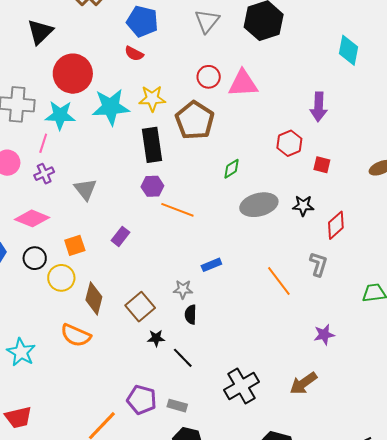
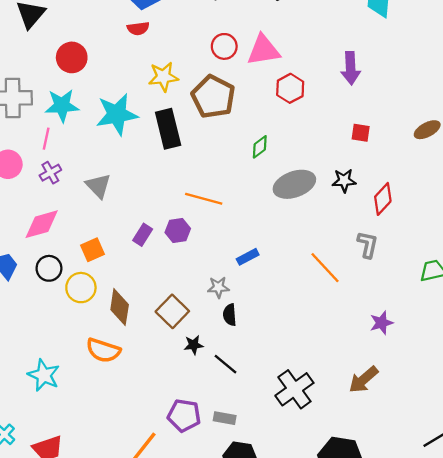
red semicircle: (134, 54) -> (138, 28), turned -30
red circle: (73, 74) -> (72, 57), size x0.7
cyan star: (111, 107) -> (117, 114), moved
red hexagon: (289, 143) -> (290, 88), moved
purple hexagon: (152, 186) -> (178, 230), moved
pink diamond: (32, 218) -> (42, 224), turned -32

